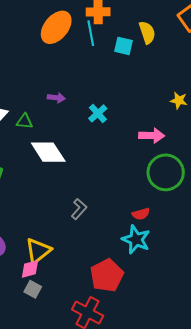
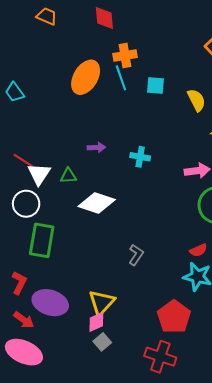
yellow semicircle: (147, 32) -> (196, 100), moved
cyan cross: (98, 113) -> (140, 157), turned -30
white diamond: (48, 152) -> (97, 203), turned -30
gray square: (33, 289) -> (102, 342), turned 30

